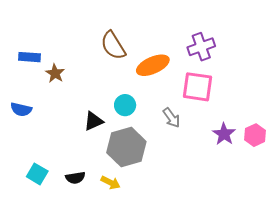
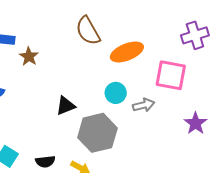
purple cross: (201, 47) -> (195, 35), moved
cyan circle: (125, 105) -> (116, 93), moved
gray arrow: (171, 118) -> (144, 105), turned -70

